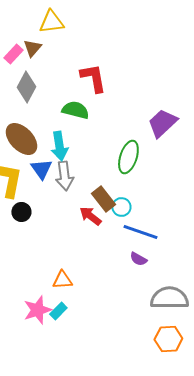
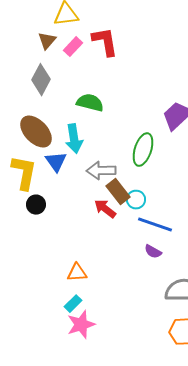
pink rectangle: (13, 54) -> (73, 47), moved
red L-shape: (93, 78) -> (105, 42), moved
gray arrow: (64, 176) -> (101, 171), moved, turned 96
pink star: (37, 310) -> (81, 325), moved

